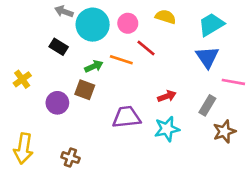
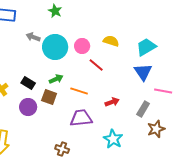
black rectangle: (59, 47) -> (28, 83), moved
orange line: (121, 60) -> (79, 91), moved
cyan star: (167, 129) -> (113, 139), moved, turned -30
brown cross: (70, 158) -> (62, 149), moved

